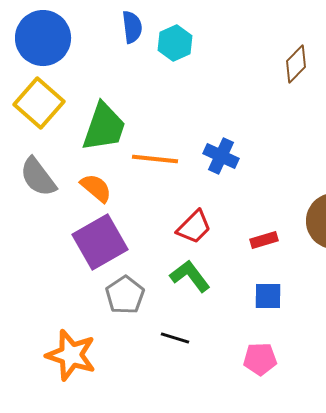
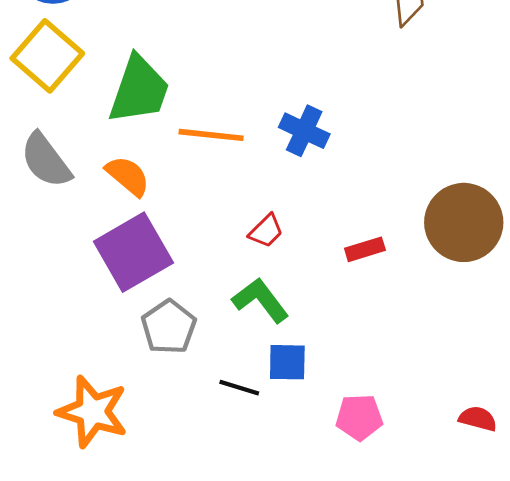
red trapezoid: (194, 227) -> (266, 231), size x0.7
blue square: (268, 296) -> (287, 362), moved

